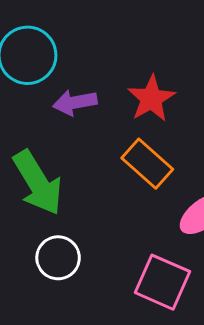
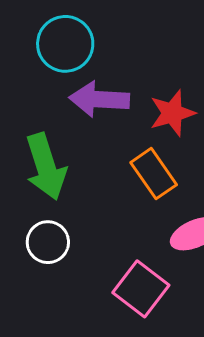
purple arrow: (75, 102) -> (99, 99), size x1.4

